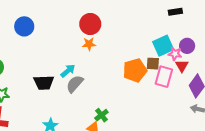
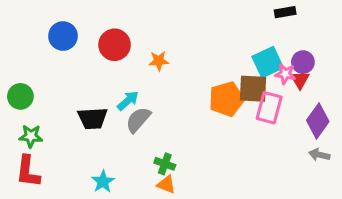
red circle: (90, 24) -> (115, 45), moved
brown square: (153, 64) -> (253, 89), size x1.5
red triangle: (182, 66) -> (300, 80), moved
green cross: (101, 115) -> (165, 164), moved, turned -32

